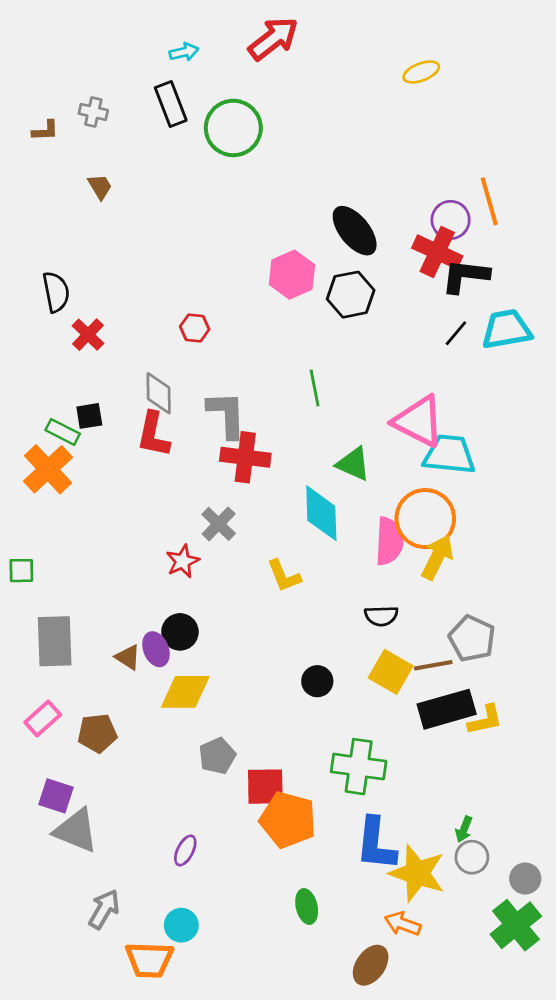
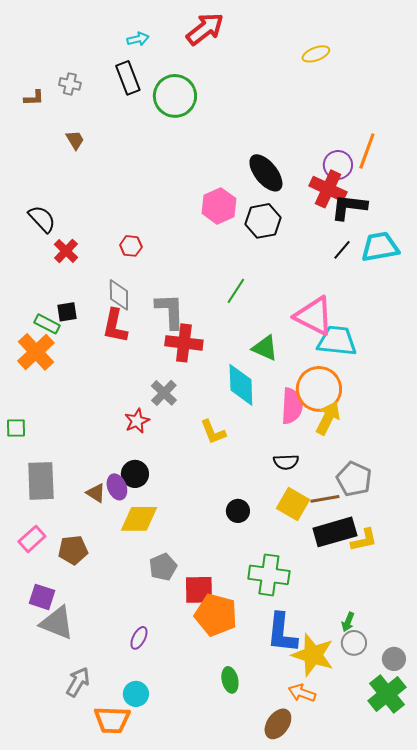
orange line: (489, 201) -> (367, 151), turned 36
black semicircle: (56, 292) -> (42, 219), turned -32
red hexagon: (195, 328) -> (131, 246), moved
green line: (315, 388) -> (236, 291), turned 44

